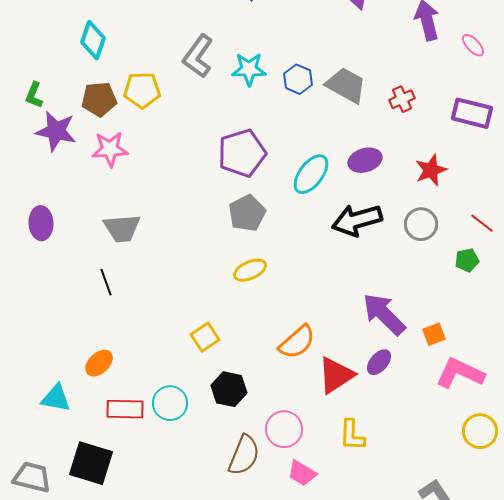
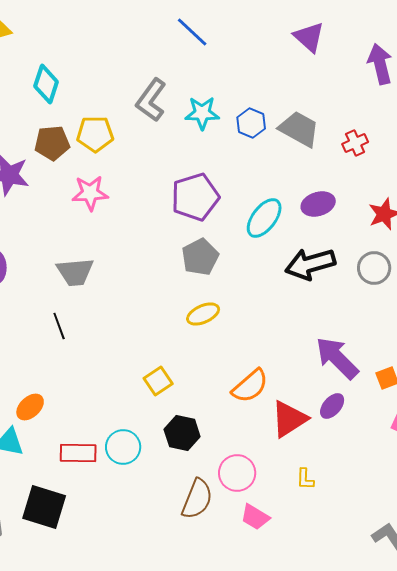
pink star: (110, 149) -> (90, 193), moved
orange ellipse: (99, 363) -> (30, 407), moved
yellow L-shape: (352, 435) -> (305, 479), size x0.7

